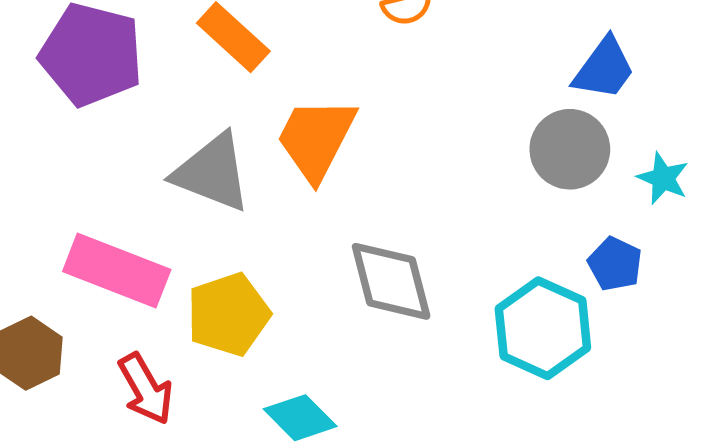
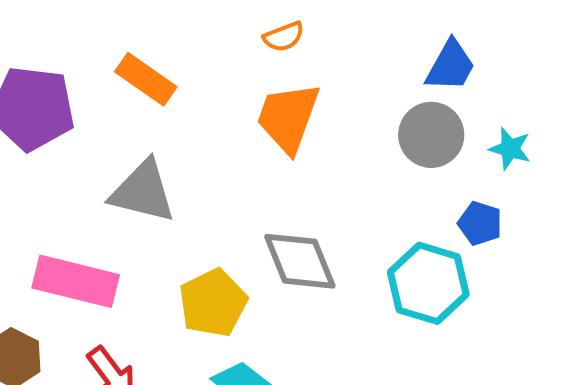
orange trapezoid: (316, 139) -> (288, 118), moved
yellow pentagon: (228, 314) -> (213, 303), moved

